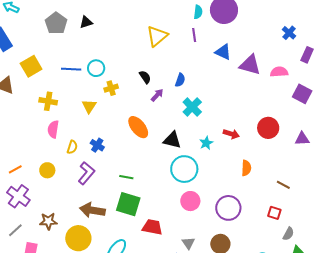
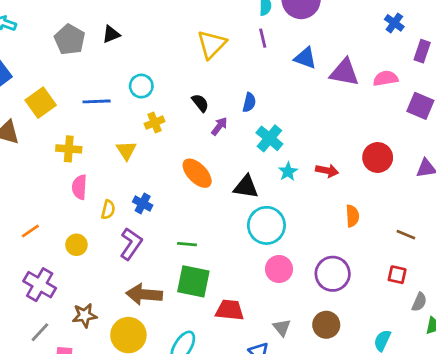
cyan circle: (96, 68) -> (141, 86), moved
cyan star: (206, 143) -> (288, 172), moved
orange line: (15, 169) -> (30, 231), moved

